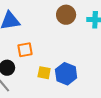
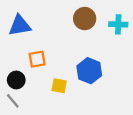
blue hexagon: (66, 74) -> (89, 71), moved

